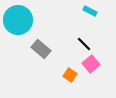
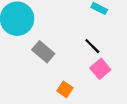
orange square: (70, 75) -> (65, 89), moved

